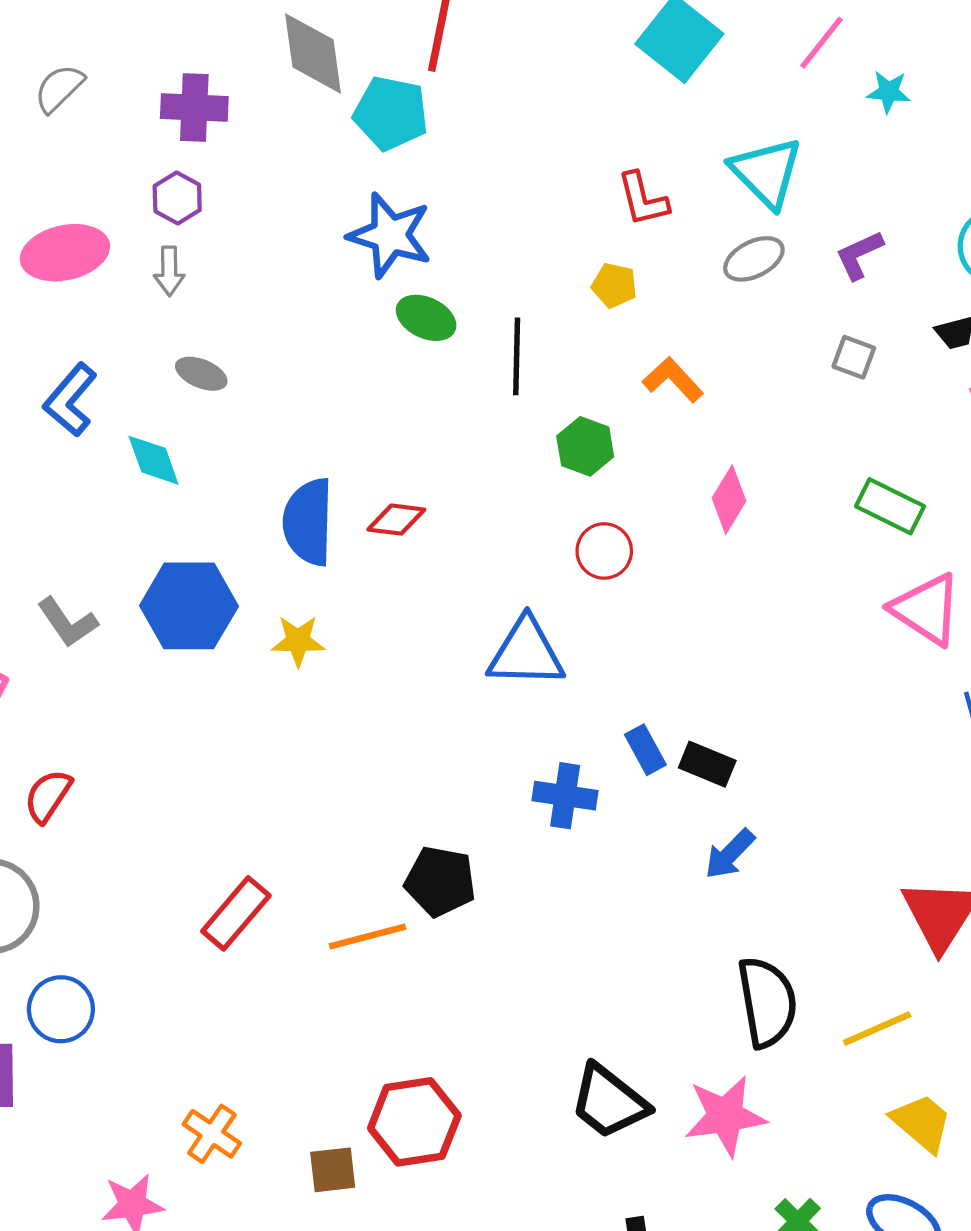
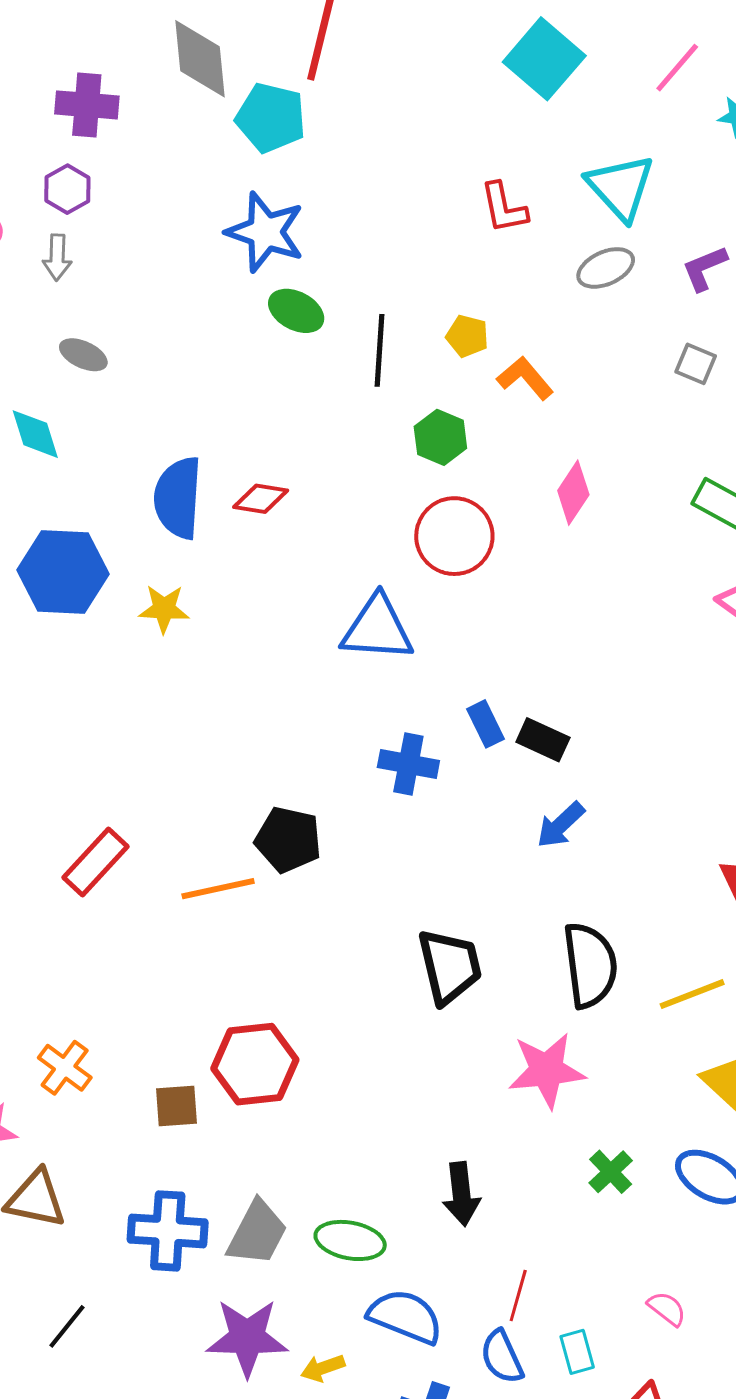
yellow pentagon: (614, 285) -> (467, 336), moved
red circle: (604, 551) -> (454, 536), size x1.5
black trapezoid: (609, 1102) -> (450, 966), moved, turned -144

